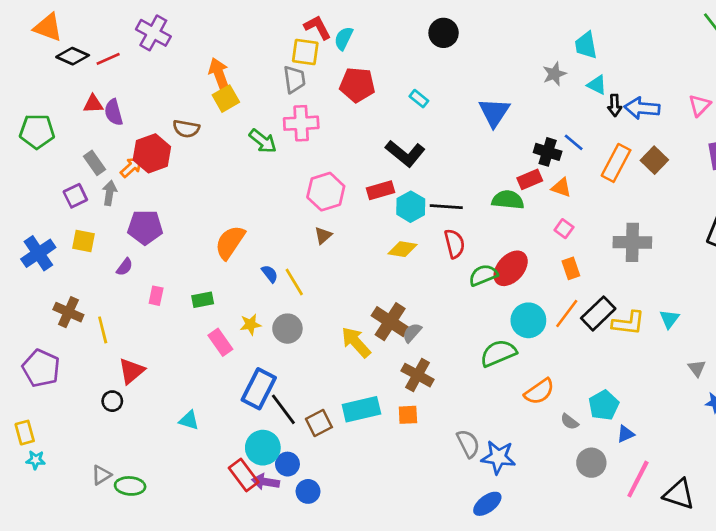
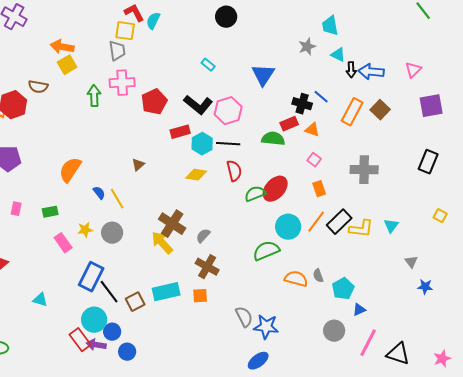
orange arrow: (219, 74) -> (62, 47), turned -60
red pentagon: (357, 85) -> (154, 102), moved, turned -30
green arrow: (263, 141) -> (94, 96), turned -130
pink hexagon: (326, 192) -> (228, 111), moved
brown cross: (390, 322) -> (172, 224), moved
orange semicircle: (539, 392) -> (296, 279), turned -130
gray semicircle: (569, 422) -> (318, 276), moved, turned 32

